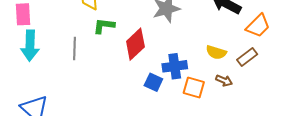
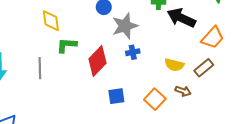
blue cross: (175, 66) -> (133, 52), moved, size x0.6
blue square: (153, 82) -> (116, 96), turned -30
orange square: (194, 87) -> (155, 99), turned 30

